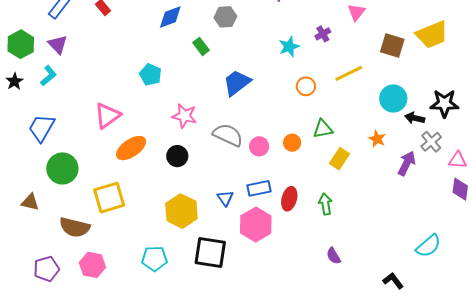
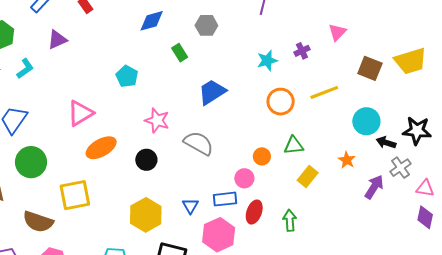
purple triangle: (58, 44) -> (57, 40), moved, turned 45
orange circle: (306, 86) -> (281, 102), size x1.4
pink circle: (259, 146) -> (244, 178), moved

